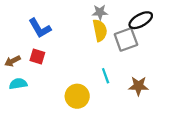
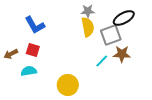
cyan line: (106, 76) -> (102, 61), moved, turned 64
cyan semicircle: (18, 84) -> (29, 71), moved
brown star: (138, 86) -> (122, 54), moved

